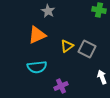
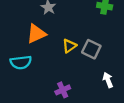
cyan semicircle: (37, 67) -> (21, 62), moved

